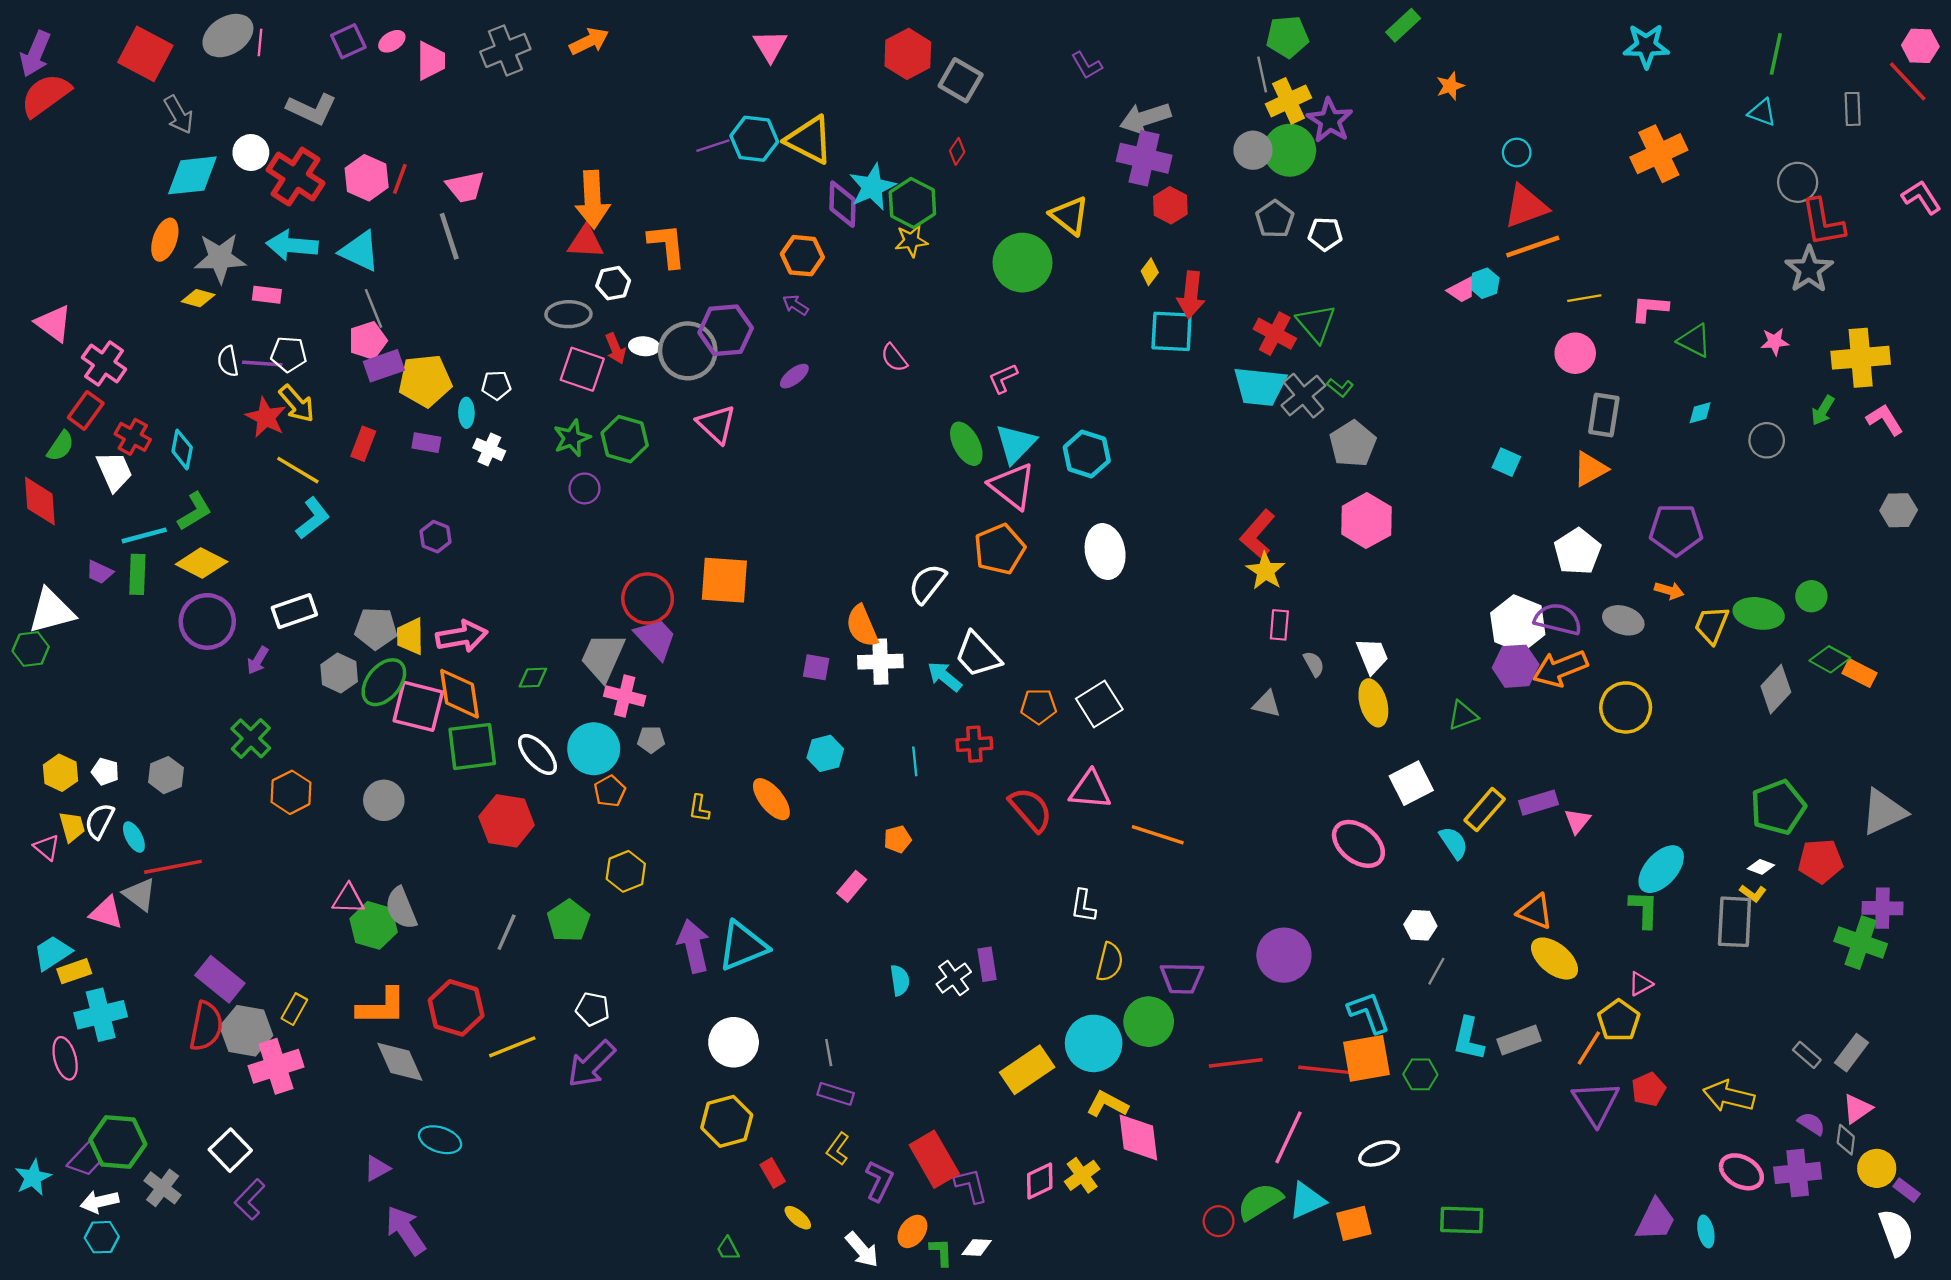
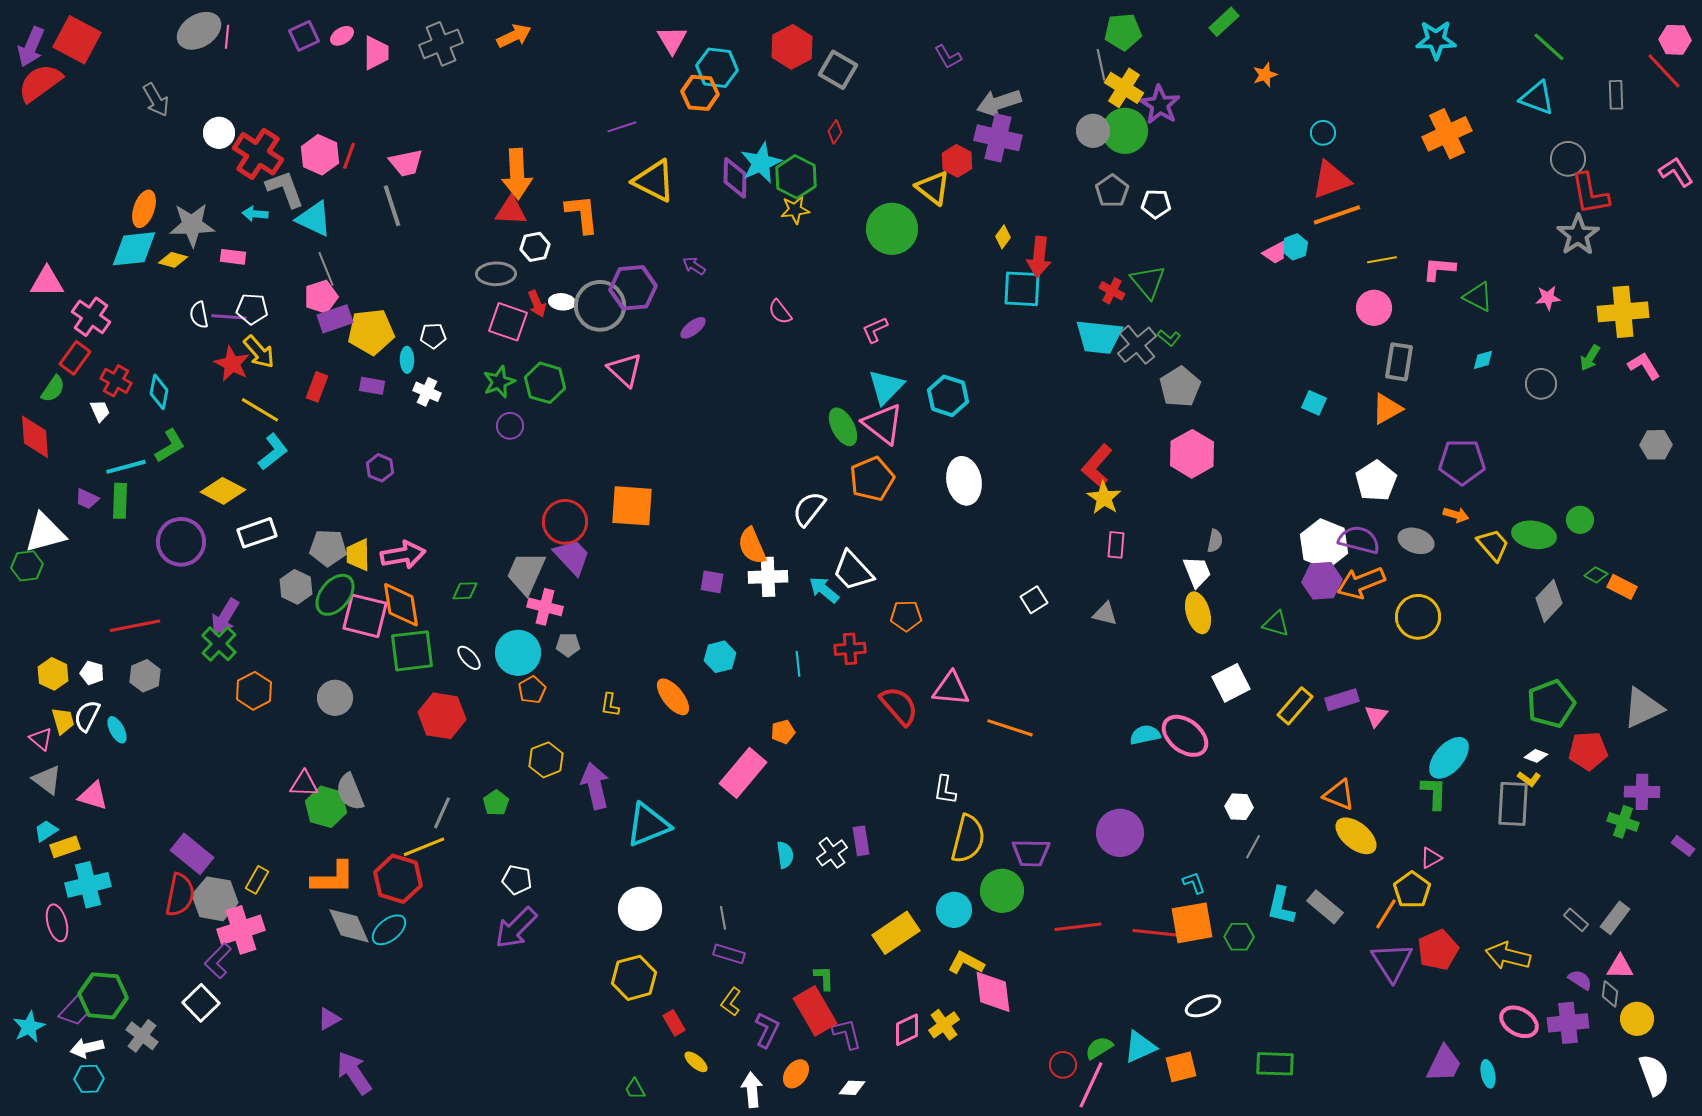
red square: (145, 54) -> (77, 40), moved
green line: (1776, 54) -> (1549, 47), turned -60
yellow cross: (1289, 101) -> (1124, 88), turned -33
gray L-shape: (312, 109) -> (285, 189), moved, turned -135
cyan triangle: (1762, 112) -> (1537, 98), size x1.4
cyan hexagon: (754, 139) -> (717, 68), moved
yellow triangle: (809, 140) -> (654, 181), moved
cyan diamond: (192, 175) -> (134, 249), moved
red hexagon: (1170, 205) -> (957, 161), moved
cyan arrow: (292, 245) -> (255, 214), size x0.6
orange hexagon: (802, 256) -> (700, 93), moved
pink triangle: (54, 323) -> (47, 282), turned -36
red cross: (1275, 334) -> (1112, 291), size x0.7
green ellipse: (966, 444) -> (843, 427), moved
white trapezoid: (114, 471) -> (100, 411), size x0.6
yellow diamond: (202, 563) -> (223, 491), moved
yellow trapezoid: (1712, 625) -> (1493, 545), turned 117
green diamond: (1830, 659) -> (1596, 575), size x0.7
purple arrow: (258, 660) -> (225, 617), moved, size x1.5
gray semicircle: (1314, 664) -> (1215, 541), moved, turned 40
white square: (1099, 704) -> (1034, 600), moved, size x0.7
green triangle: (1463, 715) -> (1276, 624), turned 36
white ellipse: (537, 754) -> (469, 658), size x0.7
cyan semicircle: (1454, 843) -> (1145, 735), moved, turned -68
red line: (173, 867) -> (135, 626), moved
pink rectangle: (852, 886) -> (743, 773), size x1.8
gray triangle: (140, 894) -> (47, 780), moved
green pentagon: (568, 921) -> (496, 803), size x0.7
green cross: (1861, 943) -> (1623, 822), size x0.7
purple arrow: (693, 946) -> (595, 786), moved
cyan trapezoid: (52, 953) -> (46, 831), size x0.7
yellow semicircle: (1110, 962) -> (968, 839), size x1.4
cyan L-shape: (1369, 1012) -> (1194, 883), size x0.6
gray rectangle: (1519, 1040) -> (1325, 907), turned 60
cyan circle: (1094, 1043) -> (954, 910), size x0.7
yellow line: (512, 1047) -> (424, 847), moved
red pentagon: (1649, 1089) -> (1438, 950), size x1.4
pink triangle: (1857, 1109) -> (1620, 967), turned 36
pink line: (1289, 1137) -> (1091, 1085), moved
cyan ellipse: (440, 1140) -> (389, 930), moved, turned -57
purple rectangle: (1907, 1190) -> (1683, 846), moved
purple L-shape: (250, 1199) -> (218, 961), moved
green semicircle: (1260, 1202) -> (1099, 1048), size x0.7
white arrow: (862, 1250) -> (752, 1090), turned -144
green L-shape: (941, 1252) -> (824, 978), moved

